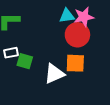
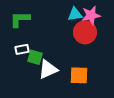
orange square: (75, 63) -> (79, 75), moved
white triangle: (54, 74) -> (48, 69), moved

